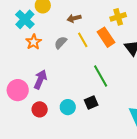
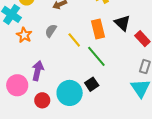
orange rectangle: (106, 37) -> (98, 29), moved, turned 30
yellow line: (83, 40) -> (74, 40), moved
cyan circle: (68, 107) -> (70, 93), size x1.6

